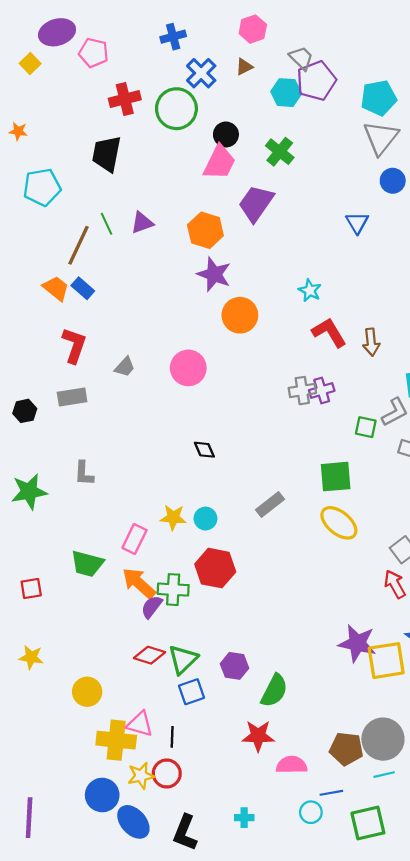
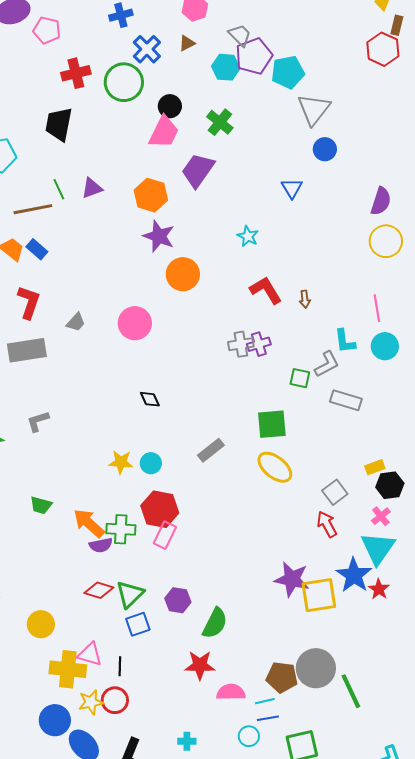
cyan pentagon: (379, 98) -> (288, 72), moved
brown line: (79, 245) -> (33, 209), turned 54
cyan star: (310, 290) -> (248, 236), moved
brown arrow: (371, 342) -> (305, 299), size x0.7
gray rectangle: (72, 397) -> (27, 350), size x1.4
gray L-shape: (84, 473) -> (38, 421), turned 70
pink rectangle: (134, 539) -> (165, 535), moved
green trapezoid: (87, 564) -> (41, 505), size x0.7
purple semicircle: (152, 607) -> (101, 545), turned -140
cyan line: (384, 775) -> (265, 701), moved

